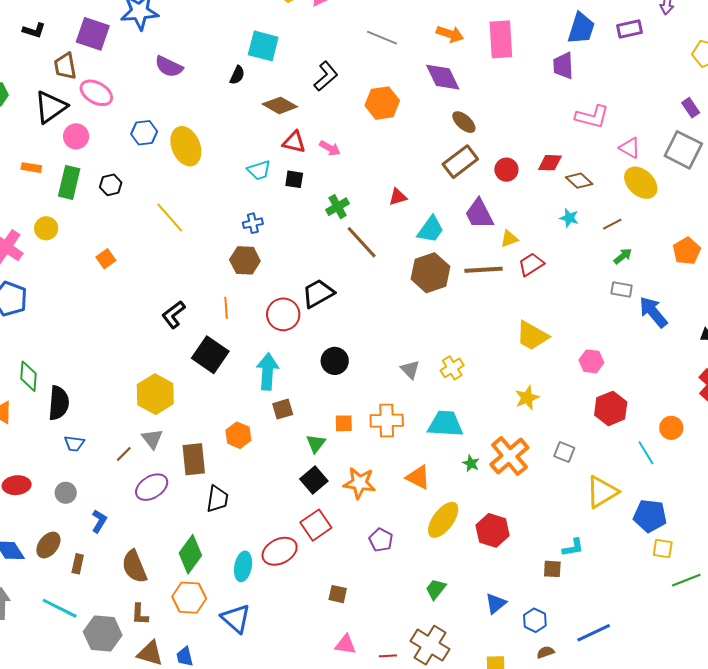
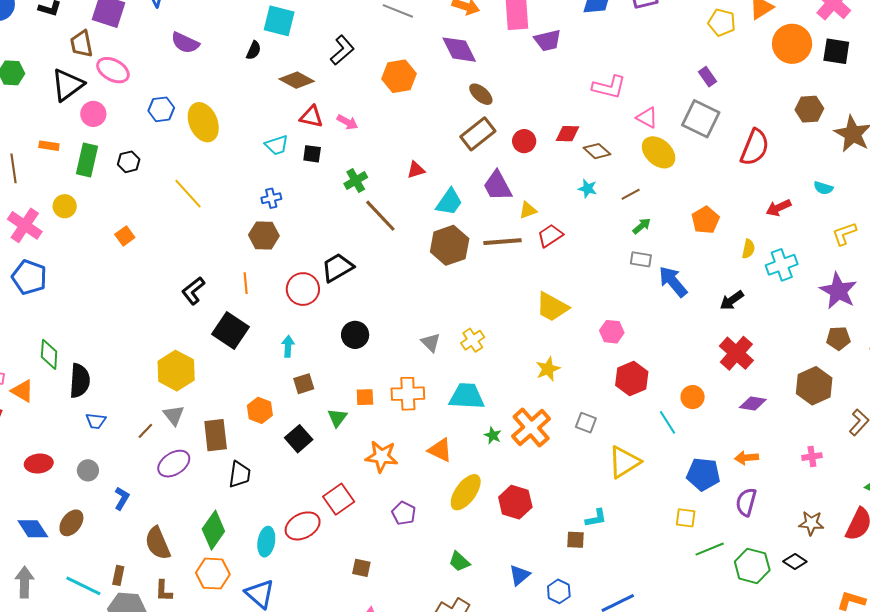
purple trapezoid: (563, 66) -> (548, 40), moved, turned -100
cyan arrow: (267, 371) -> (288, 346), size x0.6
black square: (314, 480) -> (299, 439), moved
blue pentagon: (650, 516) -> (703, 474), moved
brown rectangle: (78, 564) -> (118, 575), moved
green trapezoid: (436, 589) -> (459, 562), turned -85

